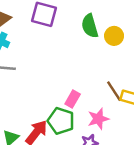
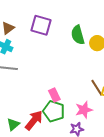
pink rectangle: (73, 99) -> (54, 95), moved, turned -56

